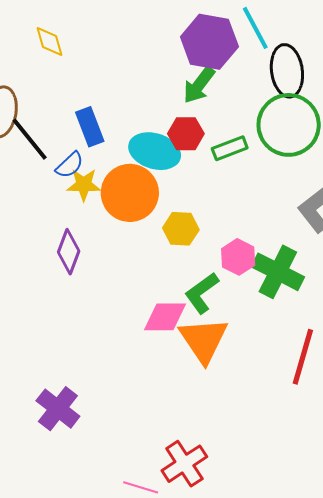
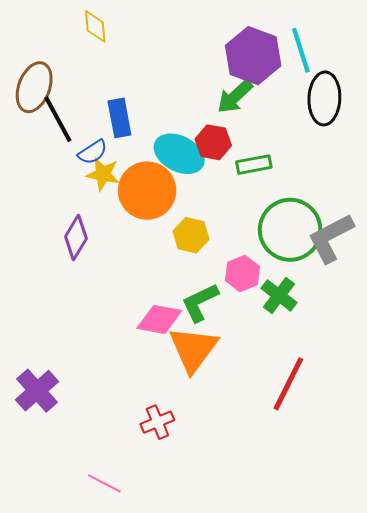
green circle: (289, 125) -> (290, 230), moved
green cross: (278, 272) -> (279, 295), size x0.7
red cross: (184, 464) -> (157, 422), moved, size x0.7

